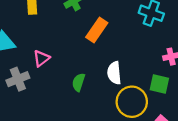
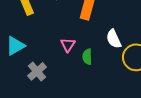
pink triangle: (41, 58) -> (68, 45), moved

